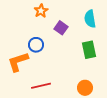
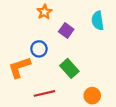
green rectangle: (89, 50) -> (69, 68), moved, turned -30

